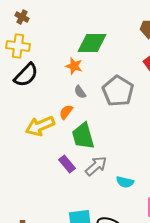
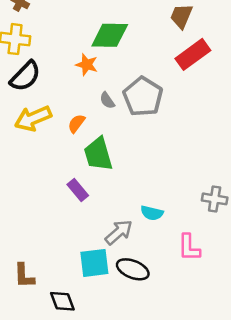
gray semicircle: (80, 92) -> (107, 100), moved
yellow arrow: (40, 126) -> (33, 118), moved
gray arrow: (96, 166) -> (119, 232), moved

